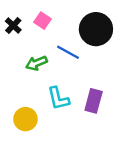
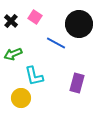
green arrow: (36, 63) -> (13, 54), moved
cyan L-shape: (58, 98) -> (34, 76), moved

